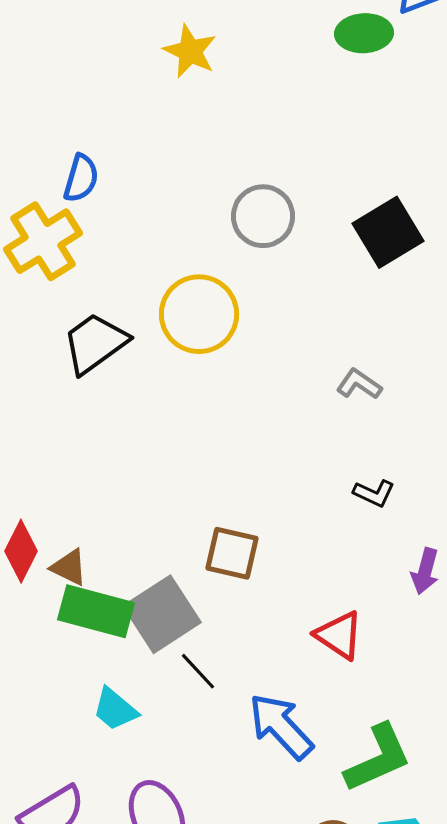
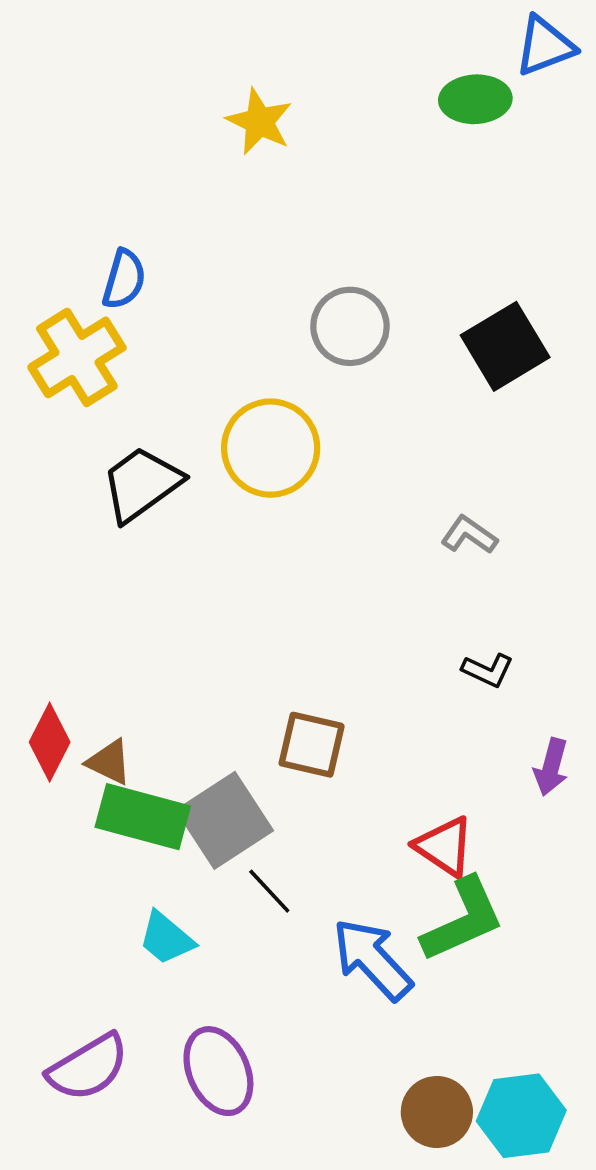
green L-shape: (378, 758) -> (463, 920), moved

